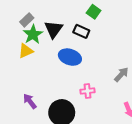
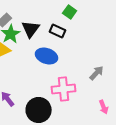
pink cross: (87, 91) -> (64, 89), size x1.6

